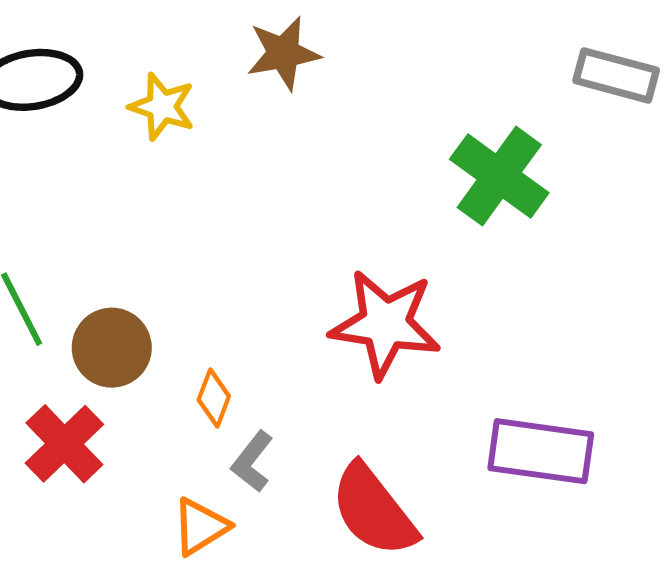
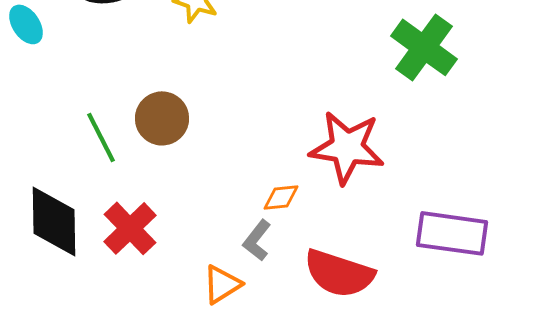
brown circle: (112, 348) -> (162, 118), moved
orange diamond: (214, 398) -> (281, 197), moved, turned 63
red semicircle: (374, 510) -> (339, 273), turned -34

